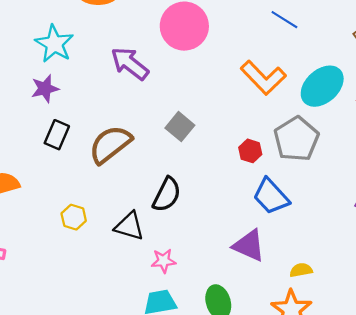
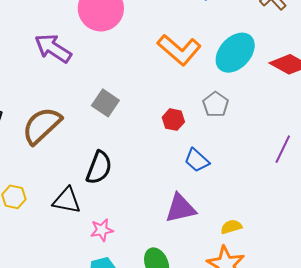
gray pentagon: (296, 139) -> (216, 104), size x0.6
blue trapezoid: (271, 196) -> (197, 160), size x0.7
purple triangle: (249, 246) -> (180, 208), turned -32

